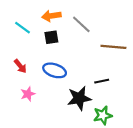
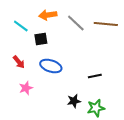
black square: (51, 37) -> (41, 39), moved
brown line: (113, 47) -> (106, 24), moved
black star: (79, 98) -> (74, 101), moved, size x0.6

